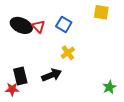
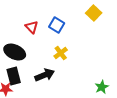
yellow square: (101, 12) -> (94, 13), turned 35
black ellipse: (21, 25) -> (15, 52), moved

